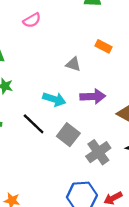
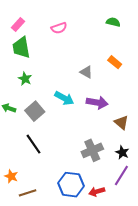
black line: (34, 124) -> (33, 144), moved
gray square: (68, 135) -> (35, 111), moved

